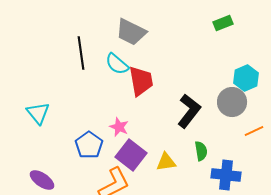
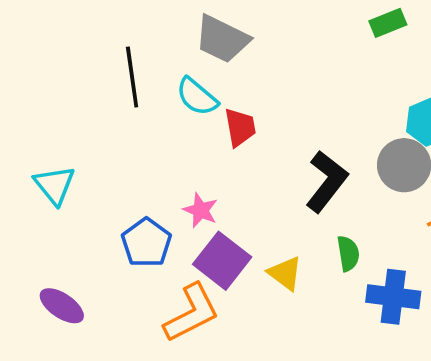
red trapezoid: (141, 81) -> (240, 127), size x0.7
yellow triangle: (166, 162) -> (285, 273), turned 45

